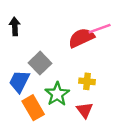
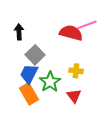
black arrow: (15, 26) -> (19, 32), moved
red semicircle: (81, 38) -> (71, 33), turned 40
blue trapezoid: (19, 81) -> (29, 74), moved

